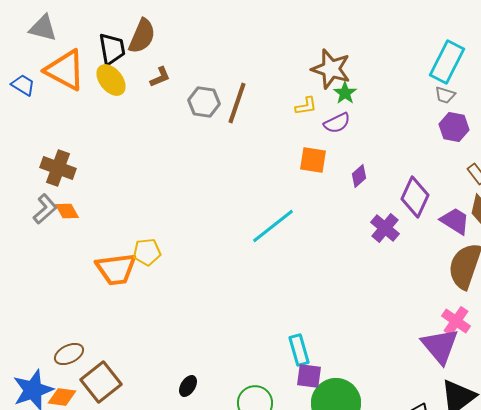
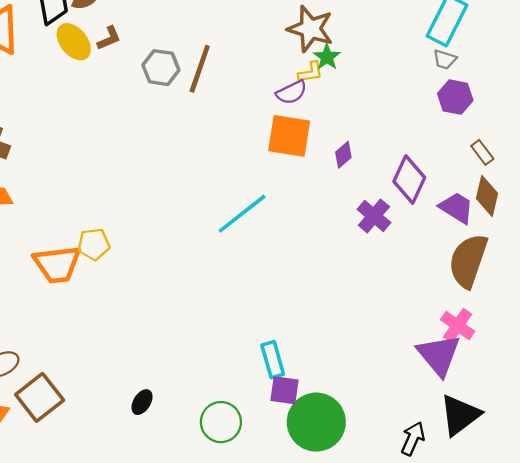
yellow ellipse: (111, 80) -> (74, 42), moved
yellow L-shape: (306, 106) -> (310, 72), moved
purple semicircle: (337, 123) -> (292, 92), moved
orange square: (313, 160) -> (289, 136), size x1.4

